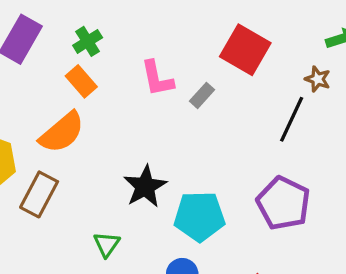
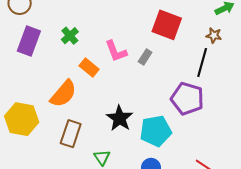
orange rectangle: (81, 81) -> (89, 67), moved
brown rectangle: (39, 194) -> (71, 134), moved
purple pentagon: (283, 203) -> (187, 99), moved

